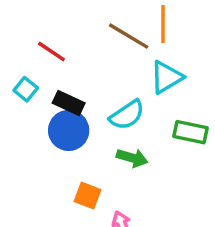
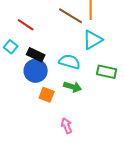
cyan semicircle: (127, 115) -> (70, 62), turned -130
orange square: (88, 196) -> (47, 95), moved

